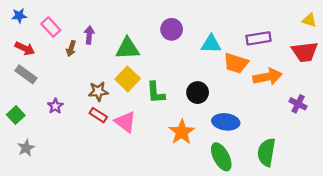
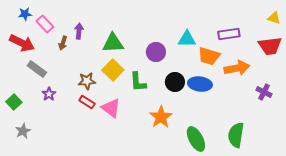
blue star: (19, 16) -> (25, 14), moved
purple circle: (172, 29) -> (156, 52), moved
red arrow: (25, 48) -> (22, 43), size x1.4
gray rectangle: (26, 74) -> (37, 69), moved
blue ellipse: (226, 122) -> (200, 84), moved

